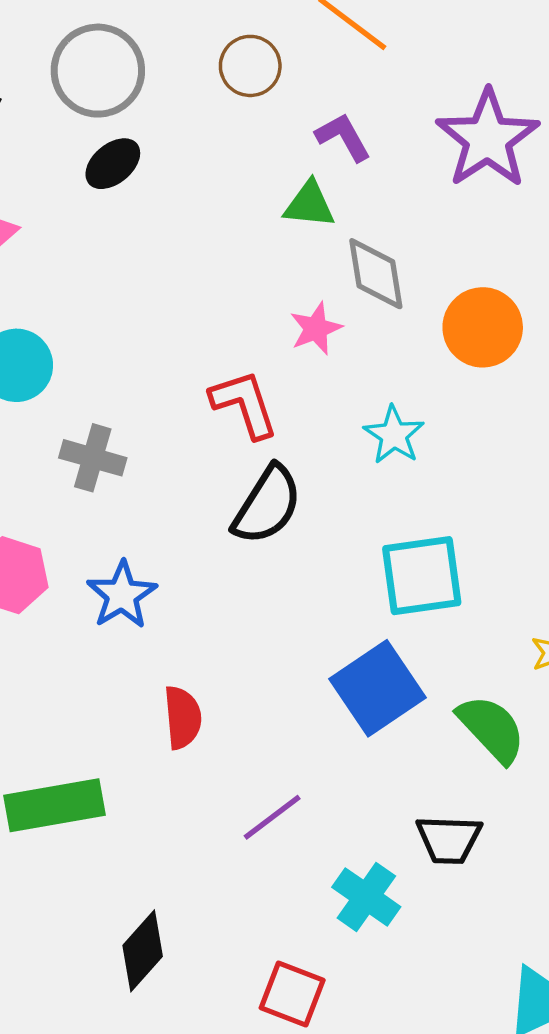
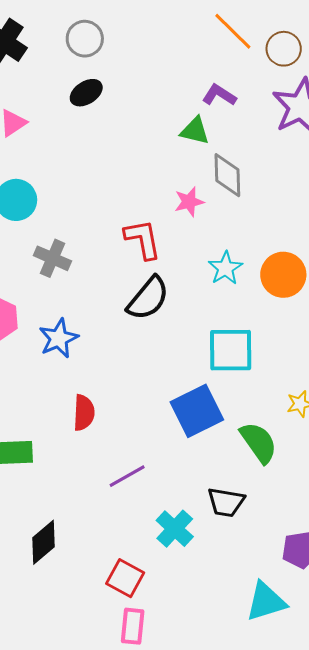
brown circle: (250, 66) -> (284, 49), moved
gray circle: (98, 71) -> (85, 39), size x0.7
purple L-shape: (343, 137) -> (219, 95), turned -36
orange circle: (483, 327) -> (283, 275), moved

